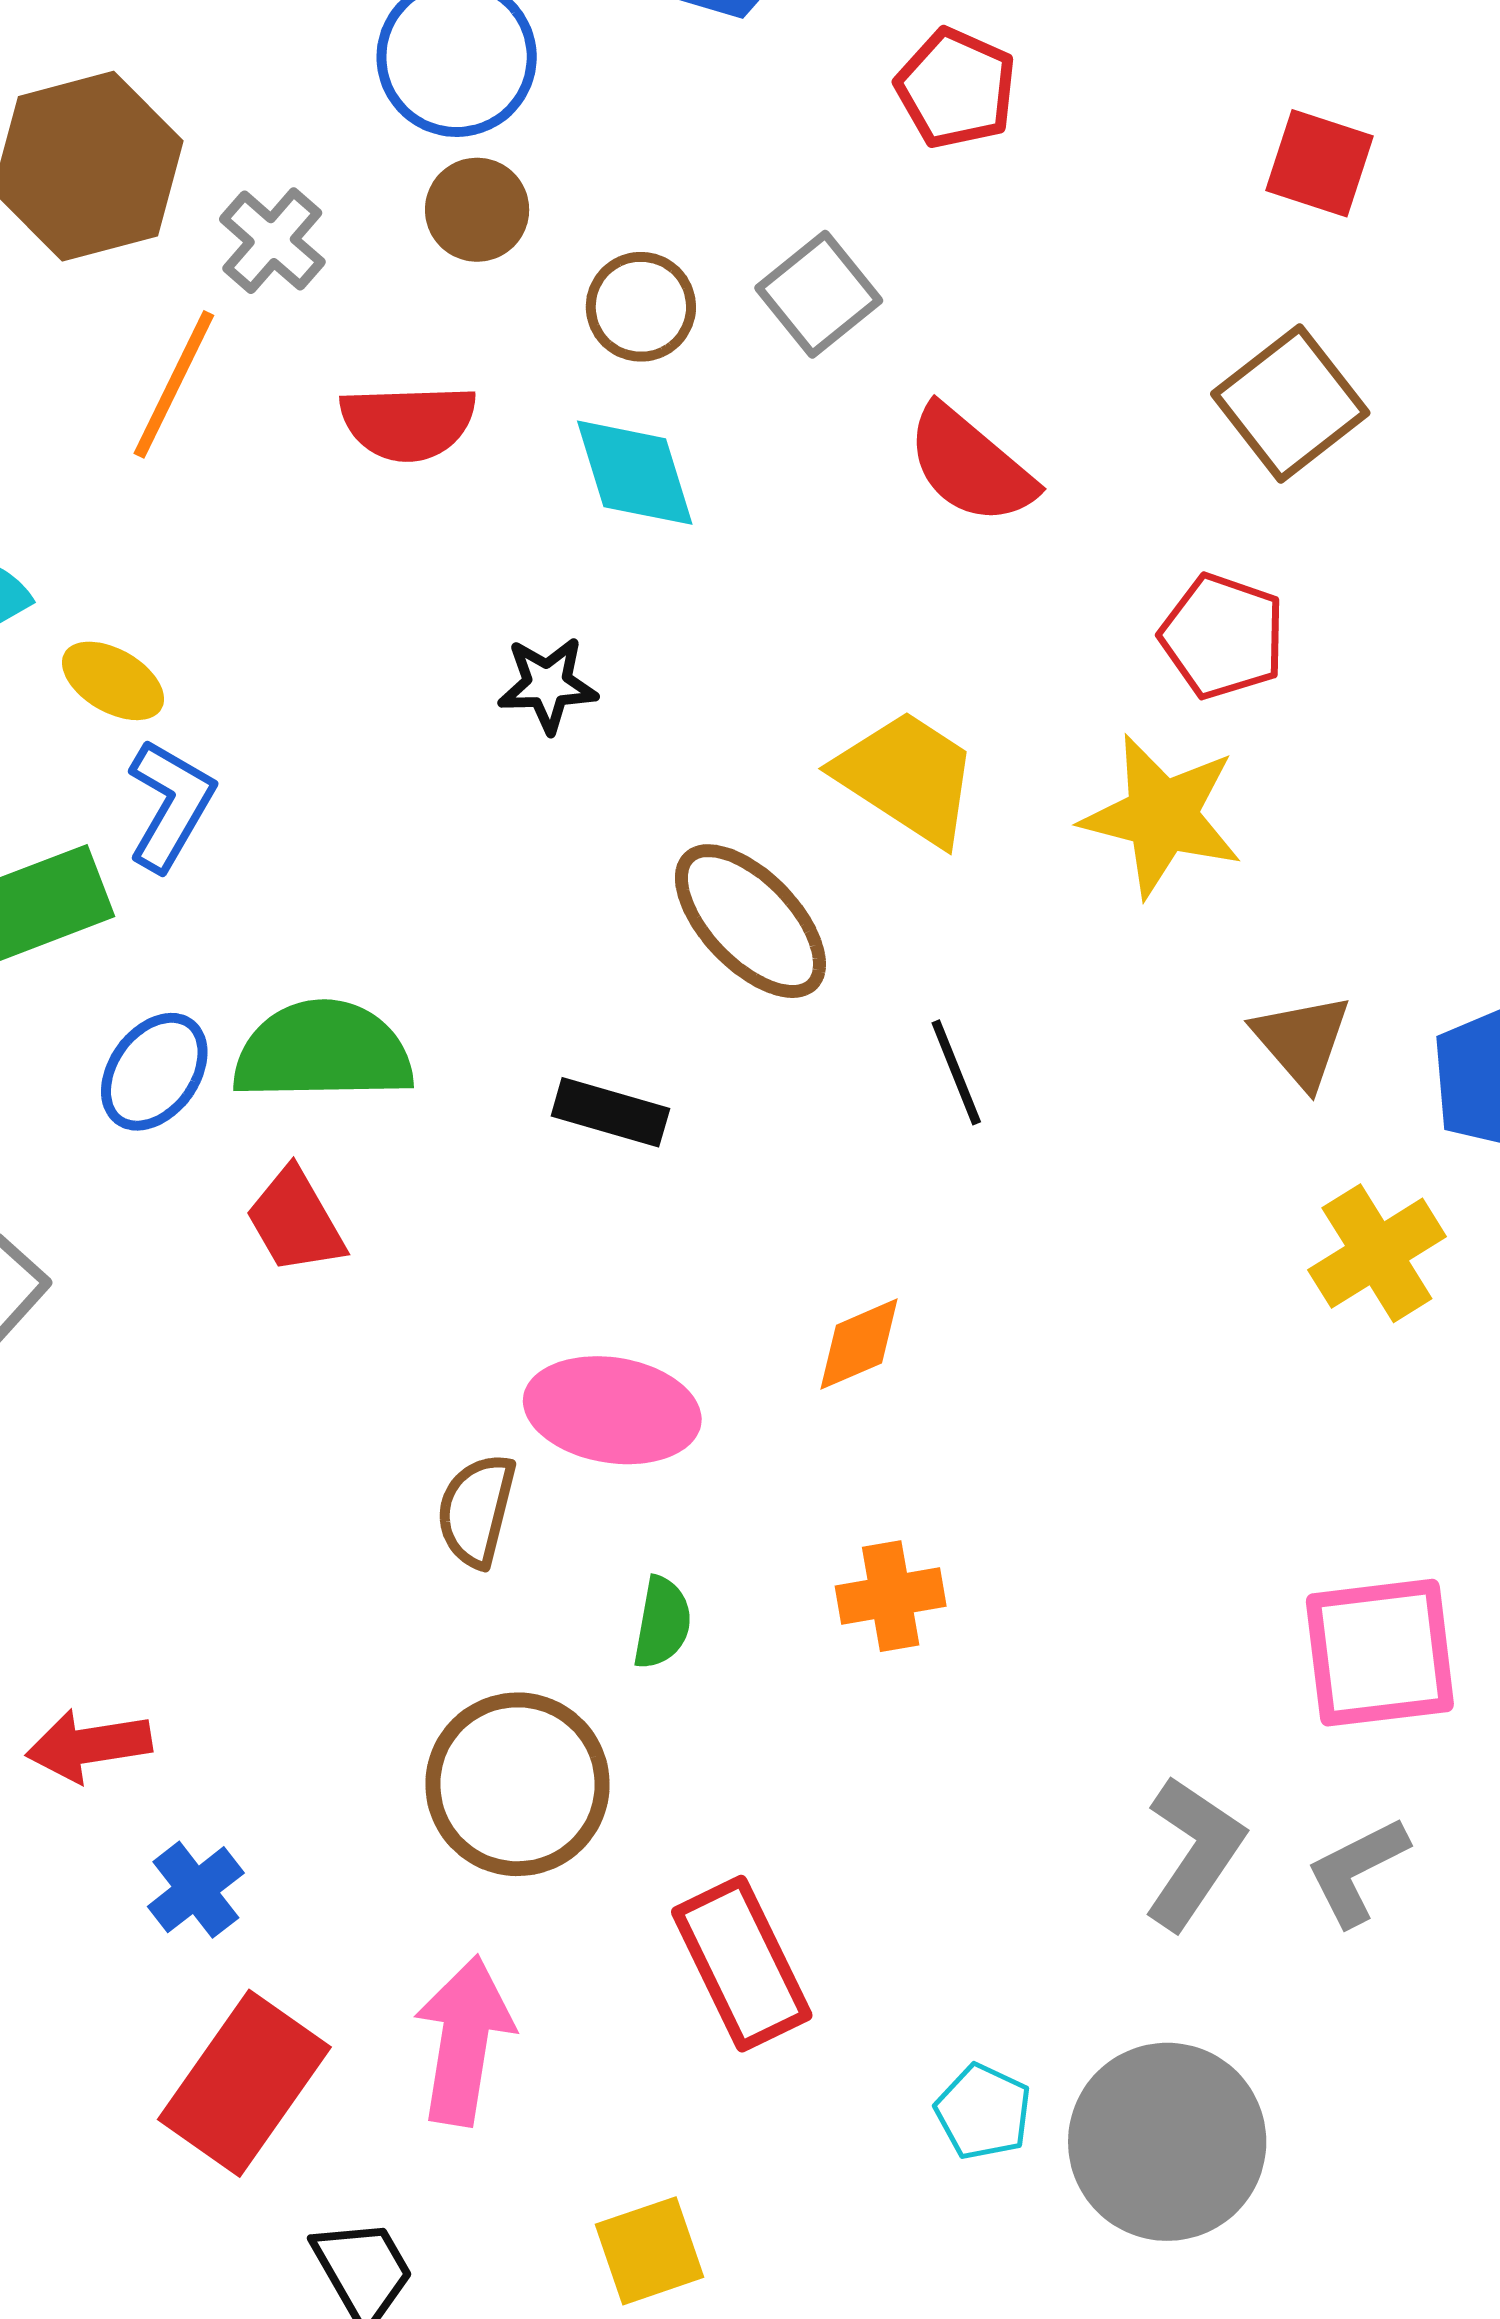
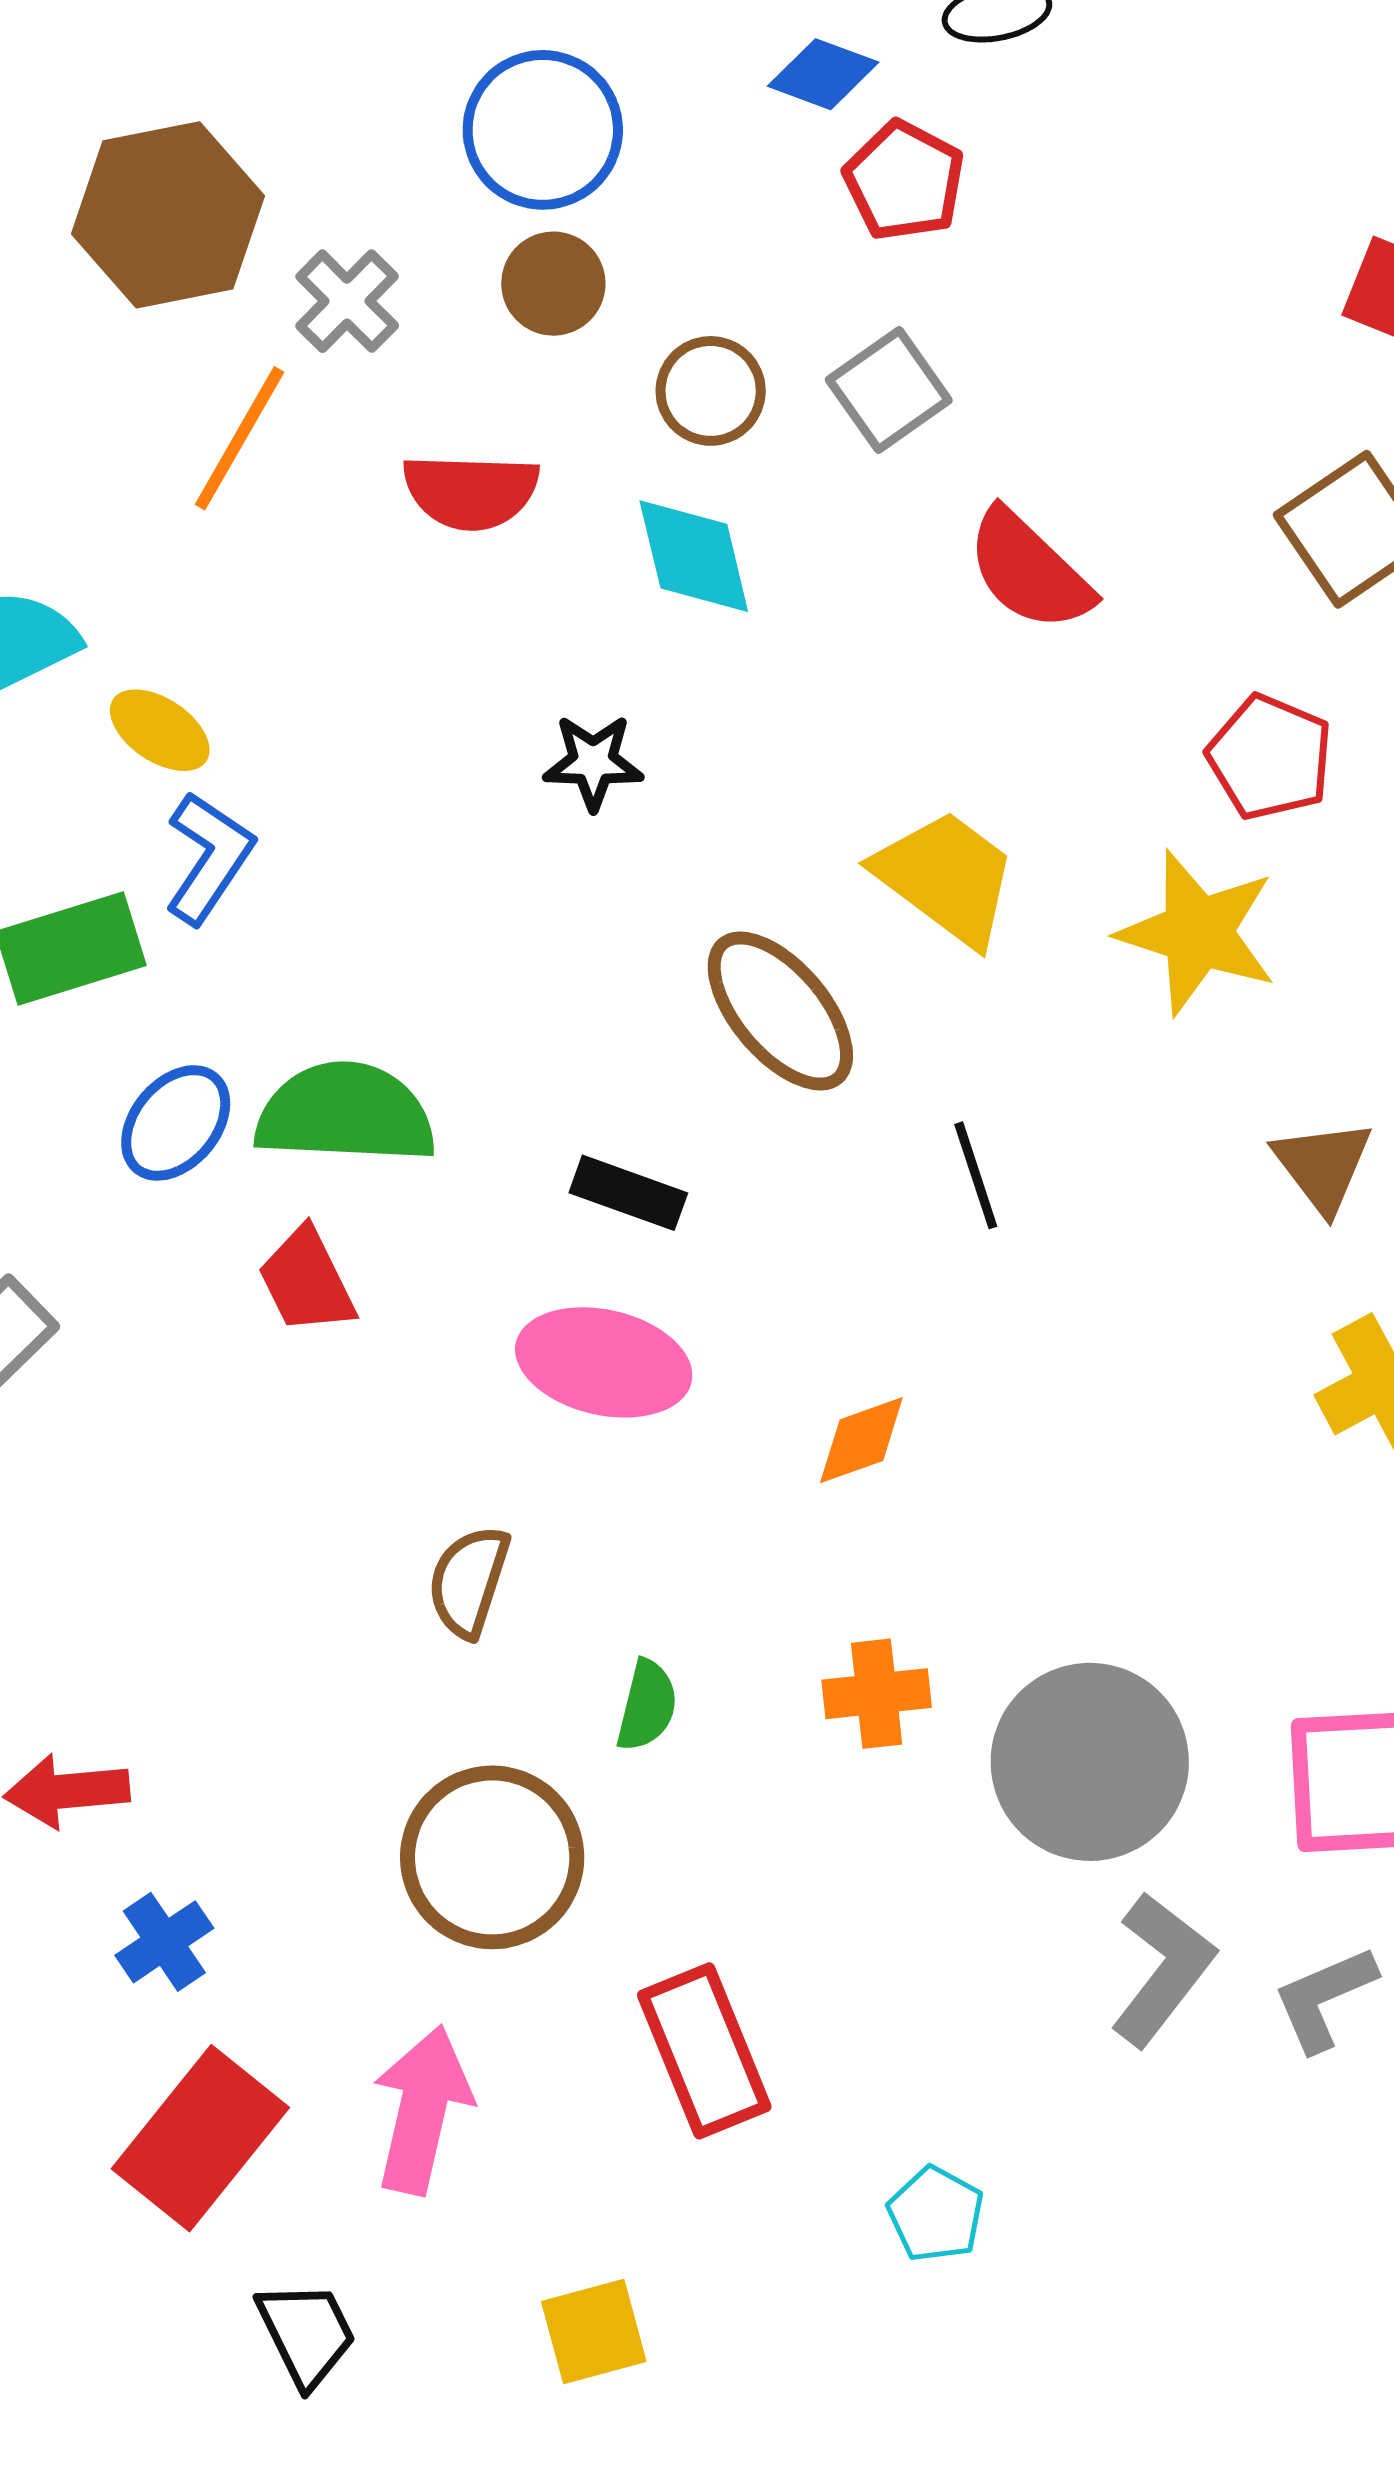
red pentagon: (956, 88) -> (904, 181), moved
pink ellipse: (612, 1410) -> (604, 1362), moved
gray circle: (1167, 2142) -> (1090, 1762), moved

